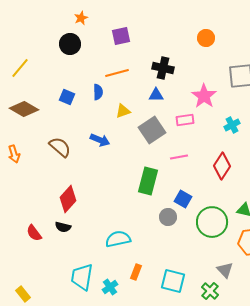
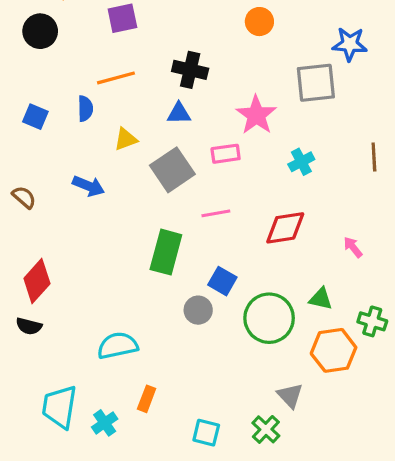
brown semicircle: (60, 147) -> (24, 197), size x0.7
red diamond: (222, 166) -> (285, 228), turned 48
cyan square: (173, 281) -> (206, 433), moved, size x0.7

